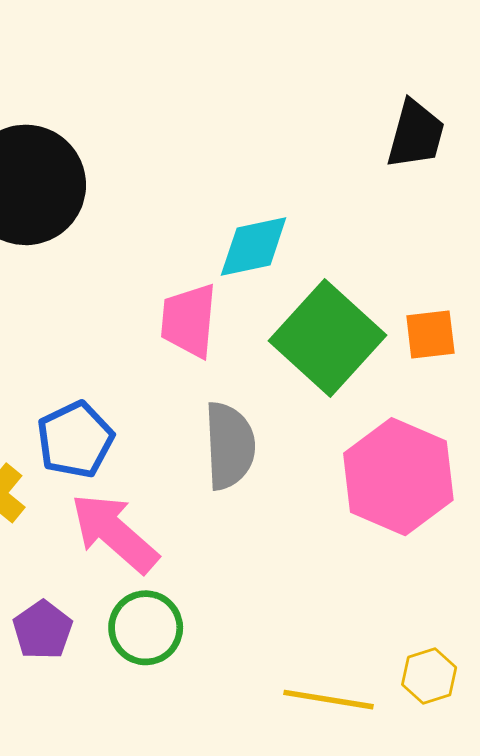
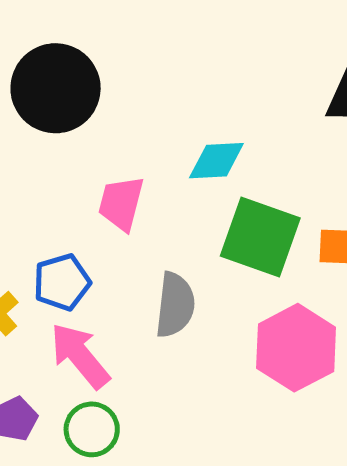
pink trapezoid: (189, 320) -> (121, 203), moved
green square: (327, 338) -> (260, 237), turned -32

